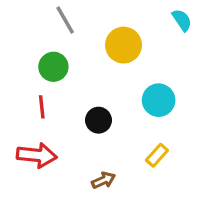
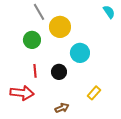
yellow circle: (124, 45) -> (60, 27), moved
cyan circle: (159, 100) -> (80, 53), moved
red line: (42, 107) -> (35, 71), moved

